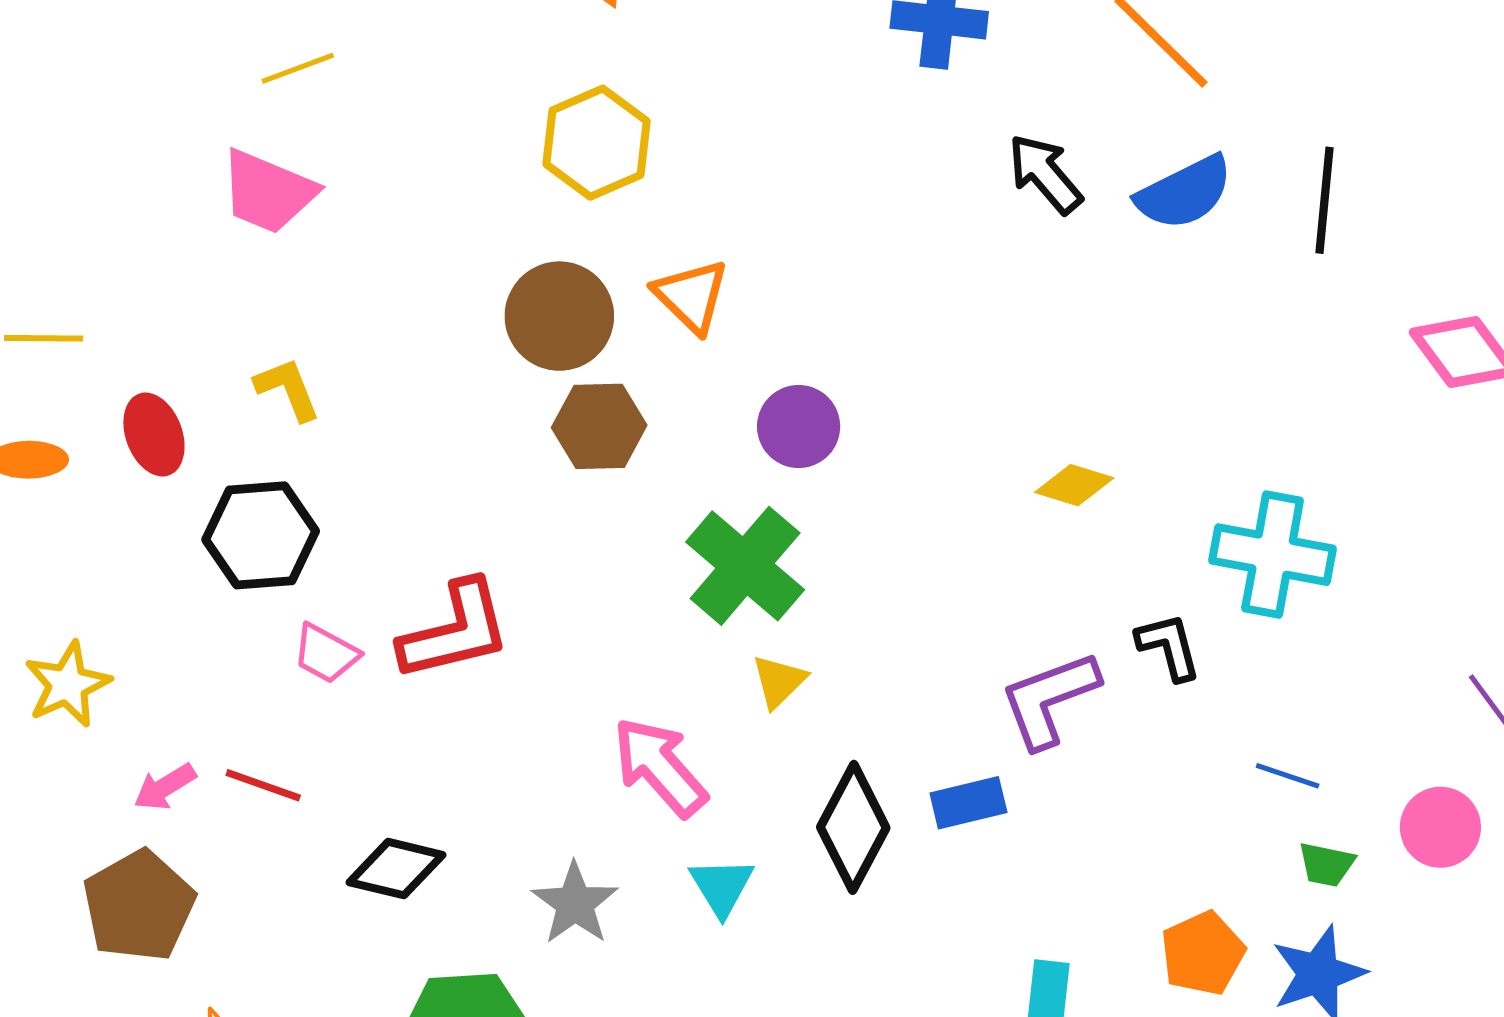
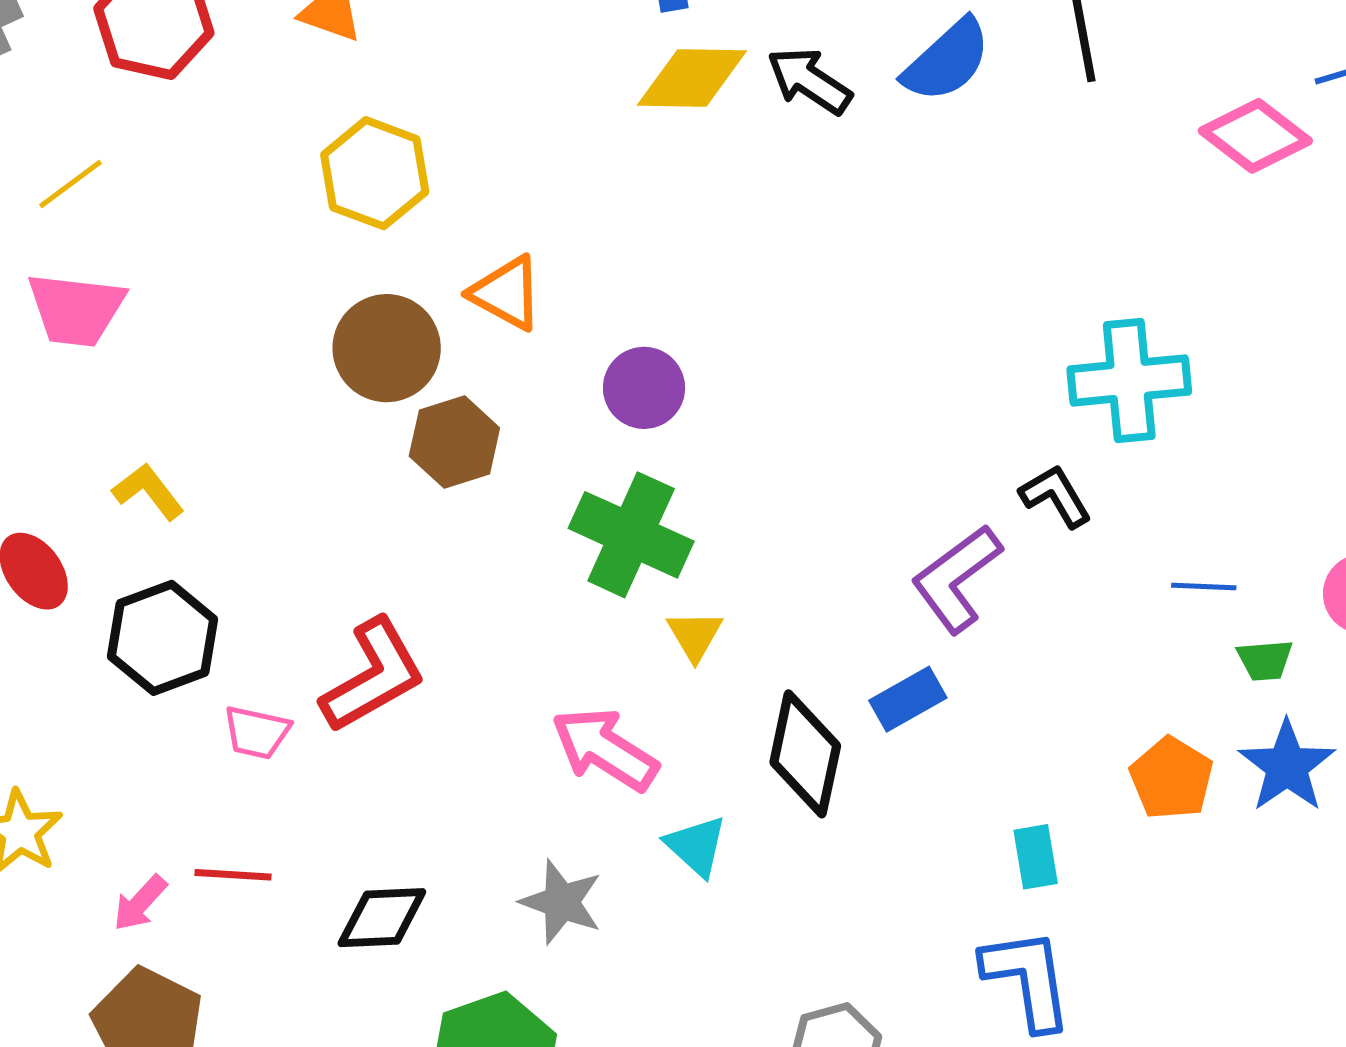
yellow diamond: (1074, 485) -> (692, 78), moved, size x1.5

